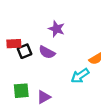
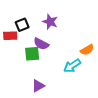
black square: (25, 51) -> (22, 25), moved
green square: (21, 91) -> (32, 54), moved

